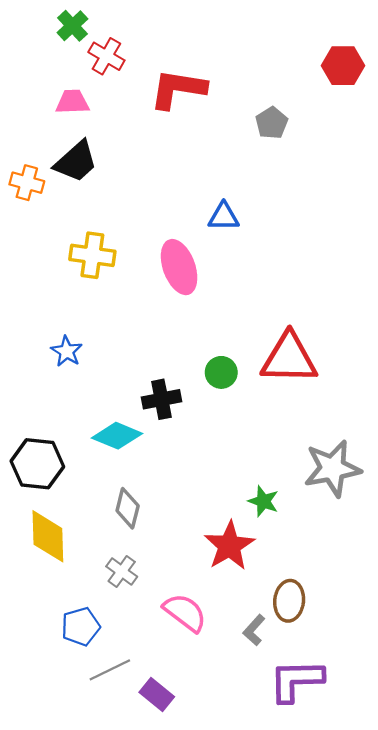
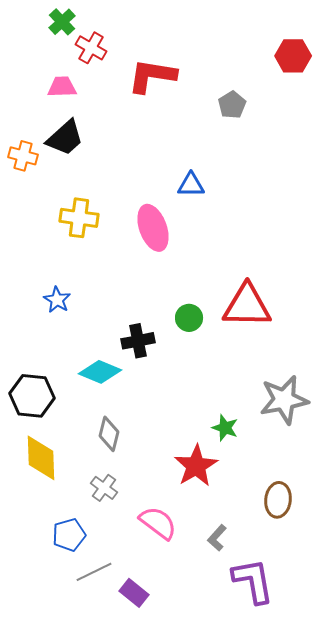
brown ellipse: (289, 601) -> (278, 500), moved
purple L-shape: (296, 680) -> (253, 581), turned 81

